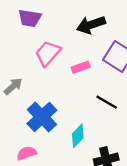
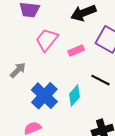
cyan diamond: (78, 136) -> (74, 96), moved

